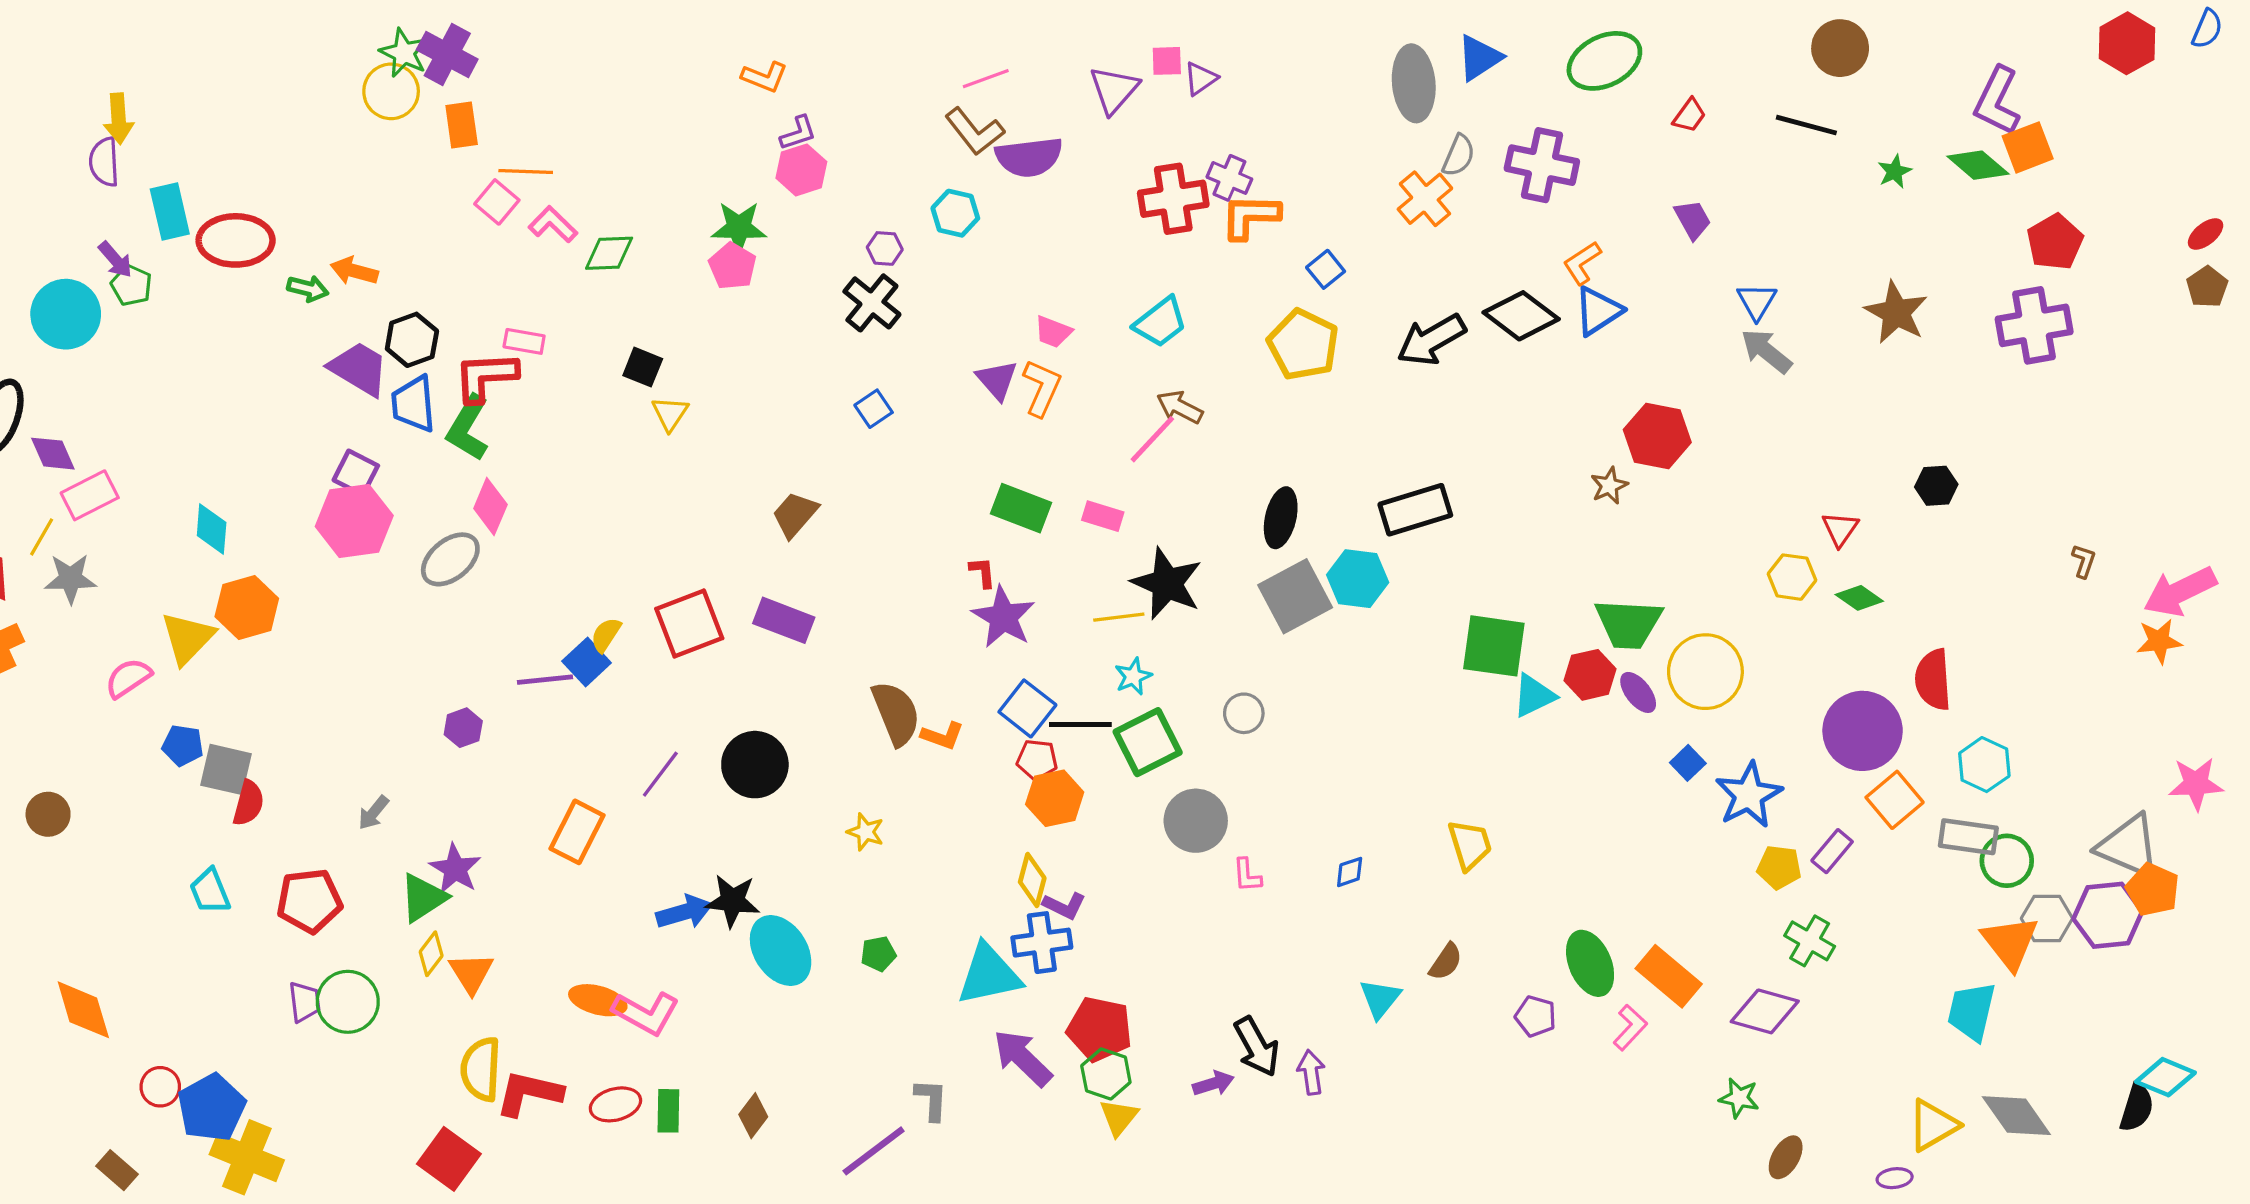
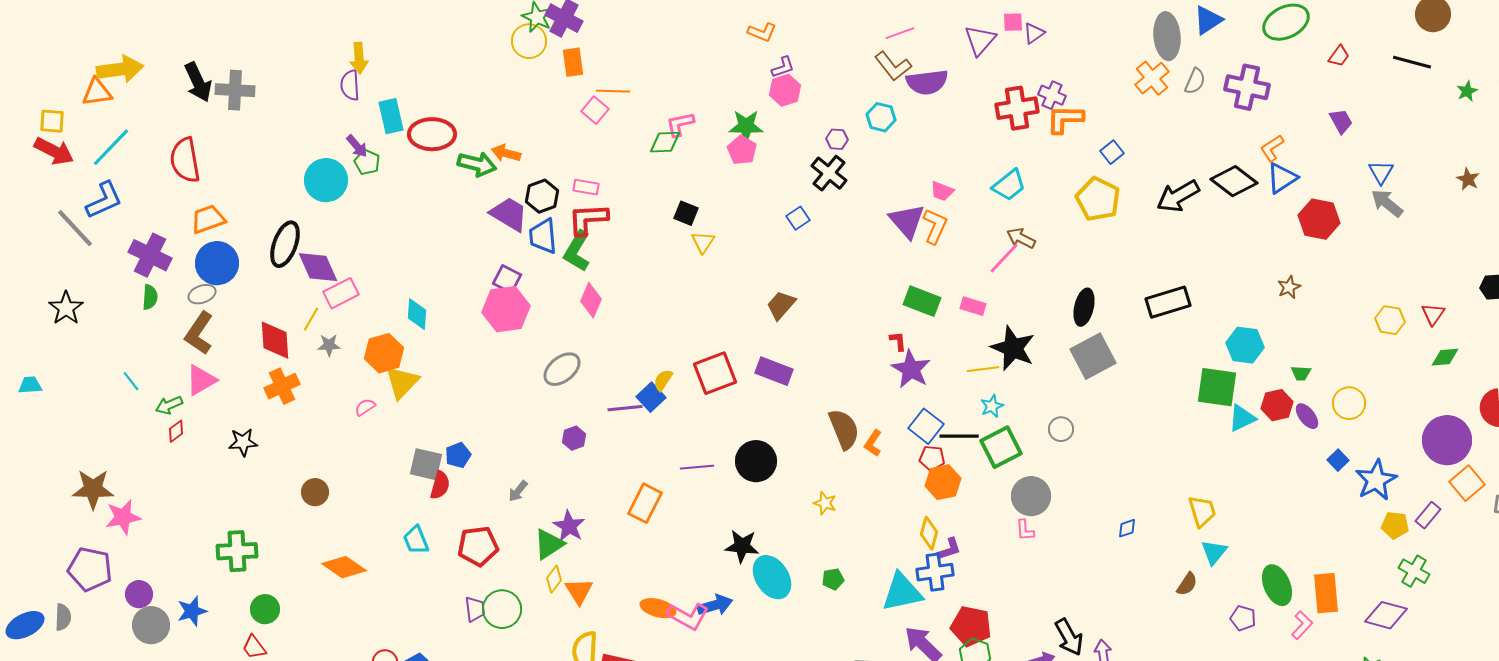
orange cross: (1425, 199) -> (1152, 78), moved
pink L-shape: (553, 224) -> (680, 124), moved, turned -56
green arrow: (308, 289) -> (477, 164), size x1.5
brown star: (1896, 313) -> (1468, 179), size x0.6
pink rectangle: (524, 341) -> (586, 187), moved
purple triangle: (997, 380) -> (907, 221), size x1.4
blue square: (874, 409) -> (798, 218), moved
red hexagon: (1657, 436) -> (1319, 219), moved
purple diamond: (53, 454) -> (318, 267), size x1.4
gray ellipse: (450, 559) -> (562, 369), moved
yellow hexagon: (1792, 577) -> (1390, 320), moved
gray star: (70, 579) -> (329, 345), size x0.7
cyan hexagon: (1358, 579) -> (1245, 345), moved
green diamond: (1859, 598) -> (1445, 357), turned -40
orange hexagon: (247, 607) -> (384, 353), moved
green trapezoid: (1629, 624) -> (1301, 373), size x0.5
yellow circle: (1705, 672) -> (1349, 403), size x0.7
pink semicircle: (128, 678) -> (365, 407), size x0.7
orange L-shape: (942, 736) -> (873, 443), turned 104
blue pentagon: (183, 745) -> (458, 455), moved, turned -30
purple line: (660, 774) -> (697, 467), turned 48
pink L-shape: (1247, 875) -> (1025, 530), moved
purple L-shape: (1064, 906) -> (949, 549), turned -44
blue arrow: (684, 912) -> (715, 605), moved
orange rectangle: (1669, 976) -> (1326, 593), turned 45
cyan triangle: (1380, 999) -> (1214, 552), moved
orange diamond: (83, 1010) -> (344, 567), moved, turned -39

